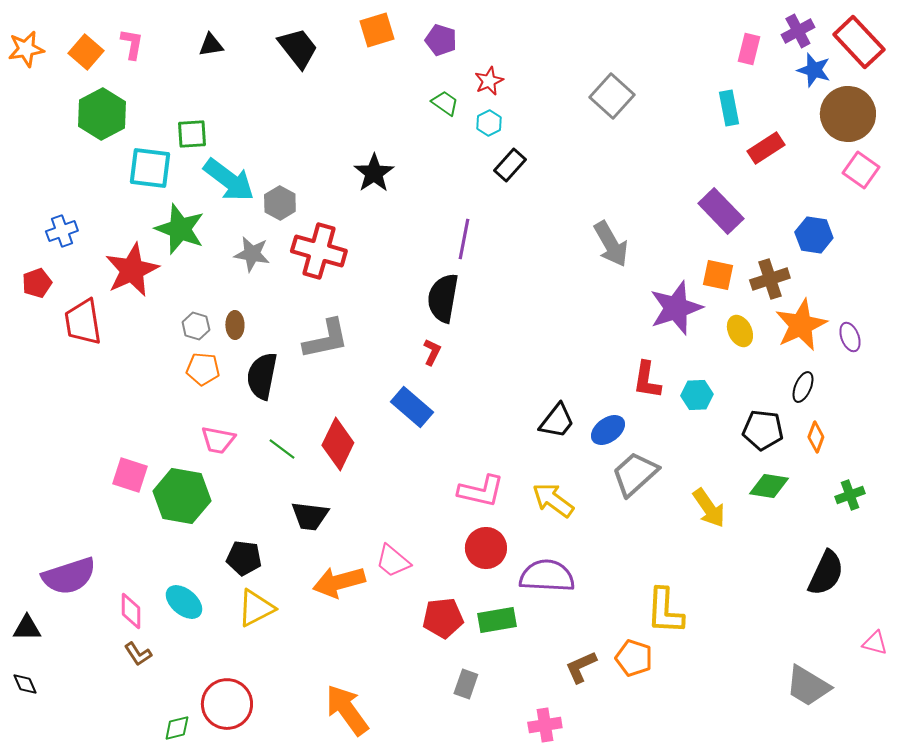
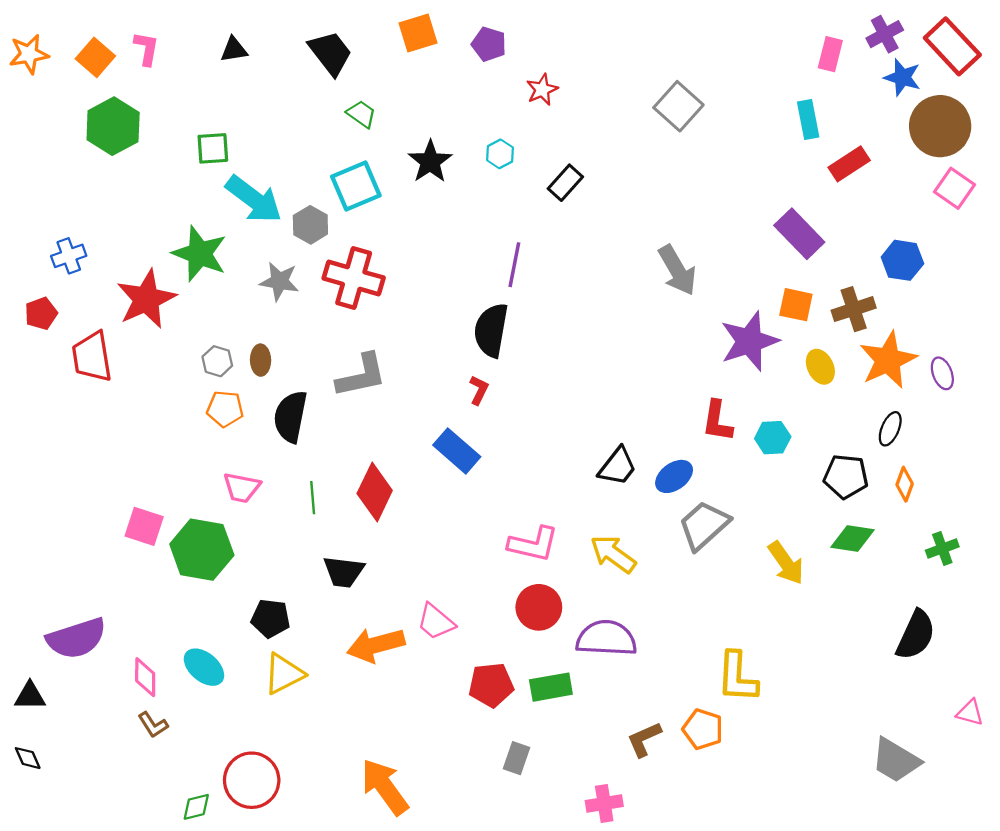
green trapezoid: (445, 103) -> (361, 114), moved
cyan hexagon: (489, 123) -> (500, 154), moved
cyan square: (150, 168) -> (356, 186), moved, turned -30
black star: (374, 173) -> (430, 162), moved
green line: (282, 449) -> (313, 498), turned 48

